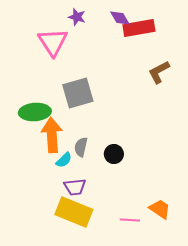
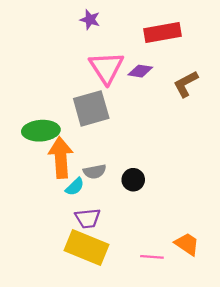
purple diamond: (120, 18) -> (140, 71), moved, turned -50
pink triangle: (53, 42) -> (106, 68), moved
gray semicircle: (81, 147) -> (95, 172), turned -114

